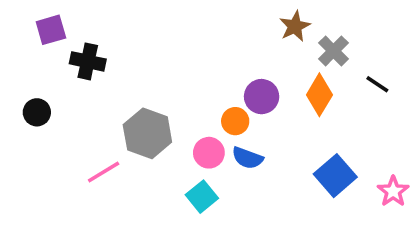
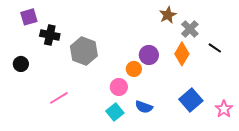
gray hexagon: (147, 133) -> (84, 51), moved
blue semicircle: (247, 158) -> (144, 107), moved

